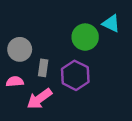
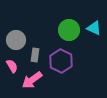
cyan triangle: (111, 23) -> (94, 28), moved
pink semicircle: (15, 81) -> (12, 66), turned 64

